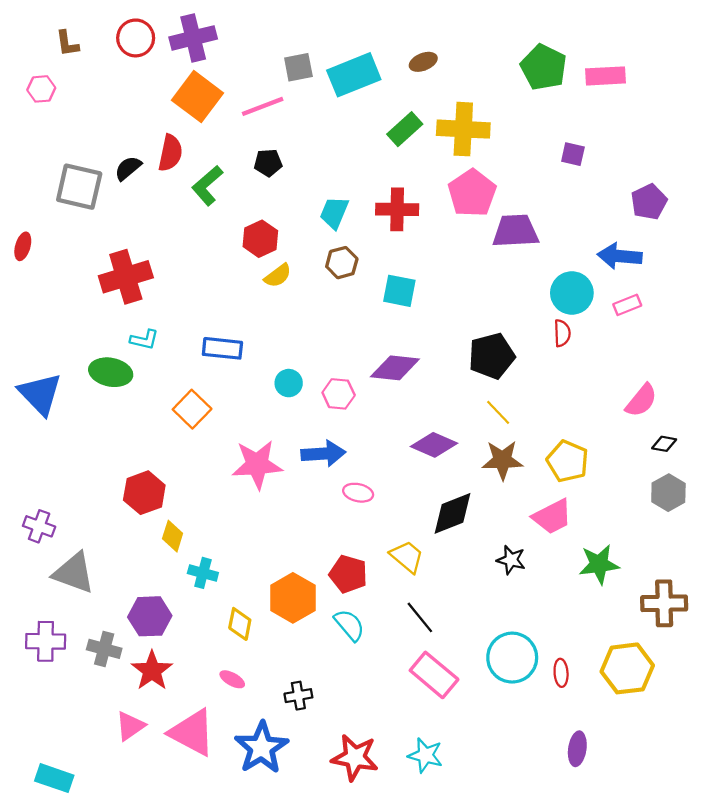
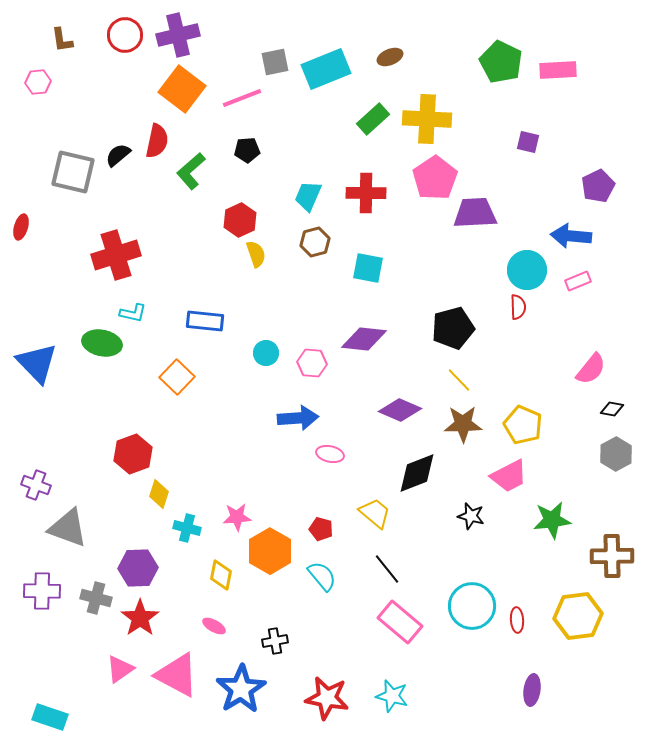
yellow semicircle: (278, 276) -> (256, 254), turned -72
pink star: (257, 464) -> (237, 517), moved, size x0.6
red pentagon: (348, 574) -> (321, 529), size x0.7

